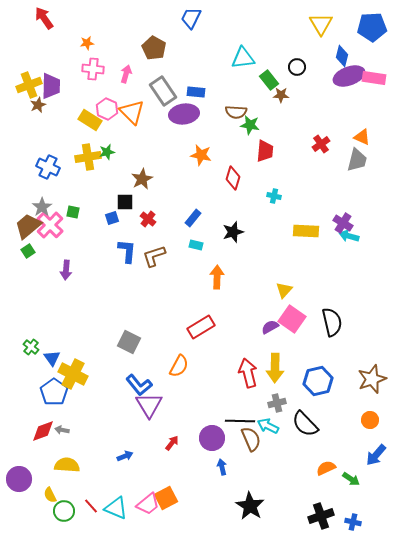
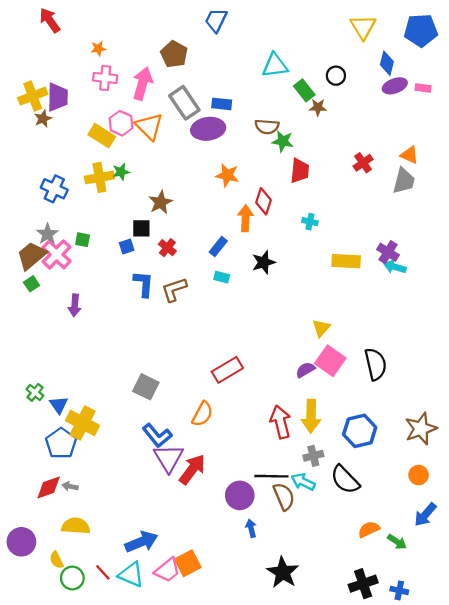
pink arrow: (126, 74) -> (142, 84), size x1.6
purple ellipse: (349, 76) -> (395, 86), size x0.7
pink rectangle: (374, 78) -> (423, 88), size x0.6
orange arrow: (217, 277) -> (245, 218), moved
red arrow: (172, 443) -> (192, 469), moved, size x1.8
blue arrow: (125, 456) -> (141, 542), moved, size x1.8

